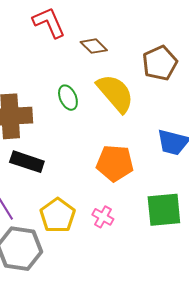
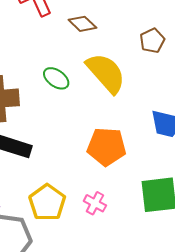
brown pentagon: (160, 63) -> (152, 41), size x0.7
green ellipse: (68, 98) -> (56, 78), turned -30

